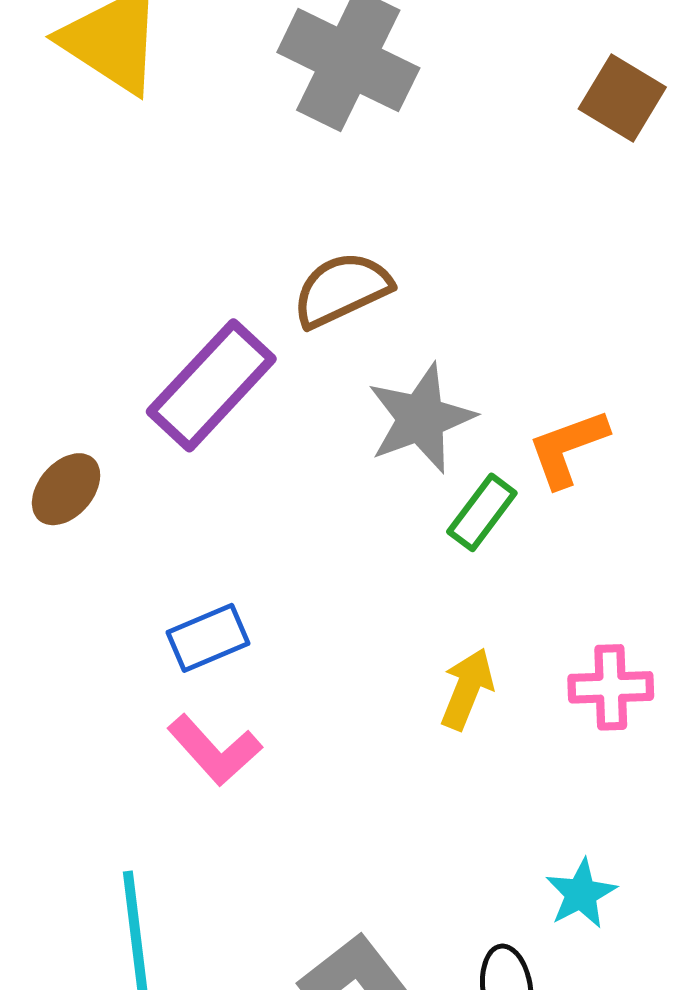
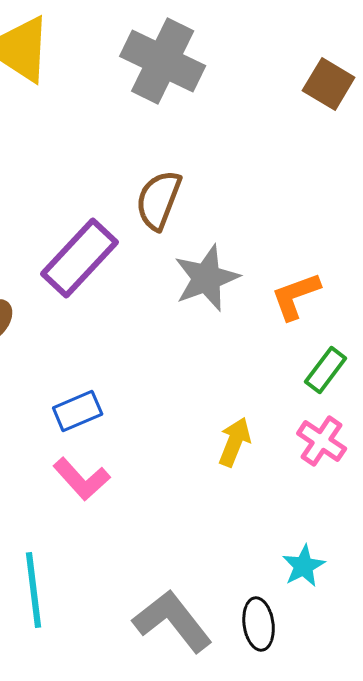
brown semicircle: (342, 290) -> (159, 200), turned -44
green rectangle: (482, 512) -> (326, 370), moved
pink cross: (611, 687) -> (322, 441), turned 36

